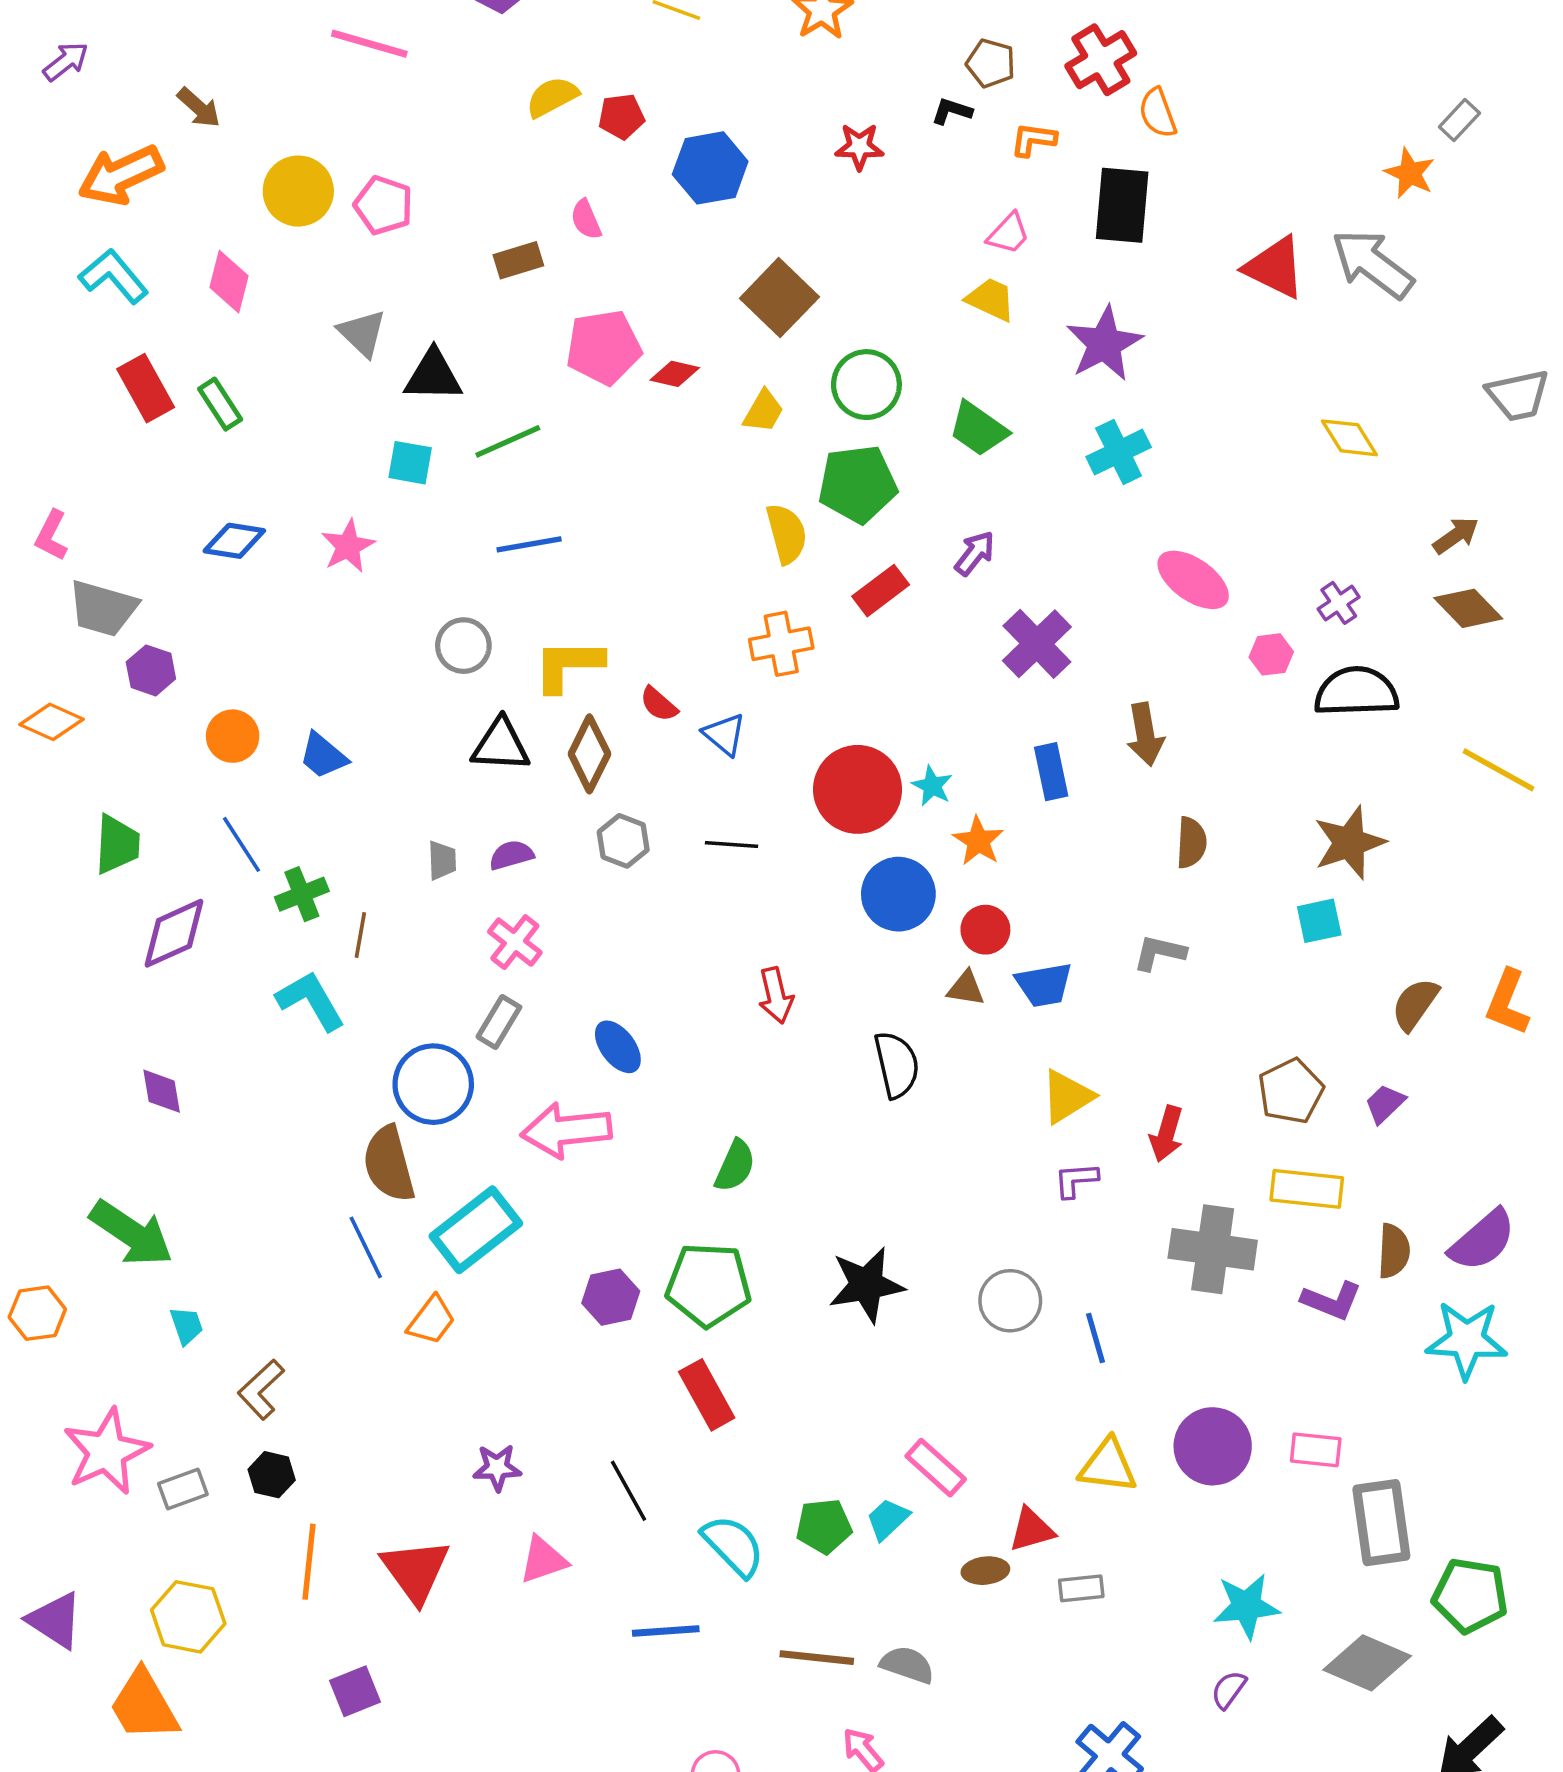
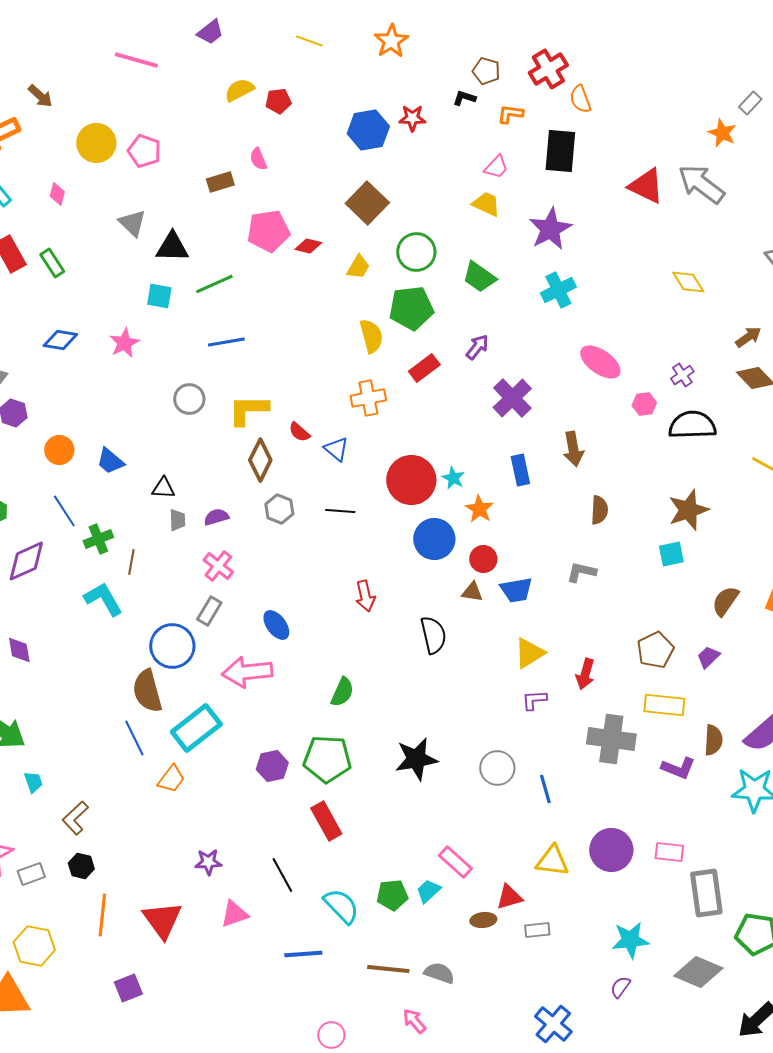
blue hexagon: (710, 168) -> (368, 130), moved
pink diamond: (229, 282) -> (57, 194), size x0.7
black triangle: (501, 745) -> (163, 488), moved, size x0.7

